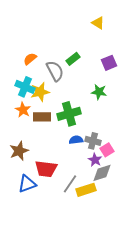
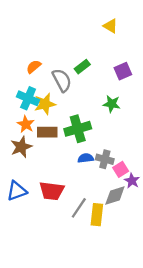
brown star: (19, 151) -> (21, 147), moved
purple star: (95, 160) -> (132, 181), moved
blue triangle: (27, 184) -> (17, 191), moved
yellow rectangle: (86, 190) -> (97, 215), turned -66

